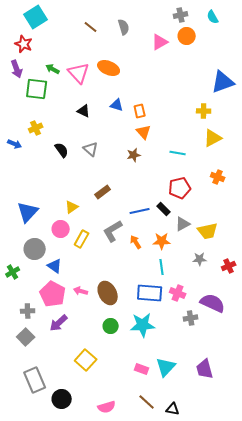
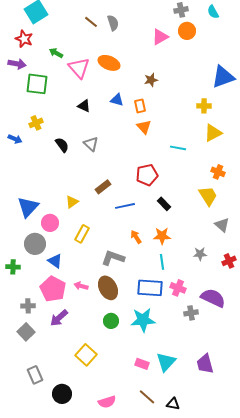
gray semicircle: (124, 27) -> (113, 23), moved
purple arrow: (17, 69) -> (17, 64), turned -60
green arrow: (53, 69) -> (56, 53), moved
brown star: (134, 155) -> (151, 80), moved
red pentagon: (180, 188) -> (147, 175), moved
blue line: (140, 211) -> (125, 206), moved
gray triangle: (183, 224) -> (222, 225), moved, turned -49
pink circle: (61, 229) -> (50, 223), moved
gray L-shape: (113, 231) -> (113, 258), moved, turned 50
yellow trapezoid: (208, 231) -> (208, 196), moved, turned -110
green cross: (13, 272) -> (13, 267), turned 32
gray rectangle: (35, 380) -> (35, 375), size x0.7

